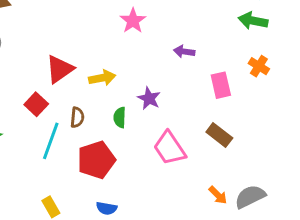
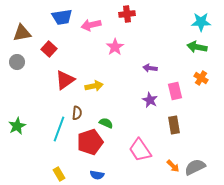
purple star: (149, 98) -> (150, 100), moved
red square: (36, 104) -> (49, 49), moved
green semicircle: (120, 117) -> (106, 123), moved, turned 112
brown rectangle: (219, 135) -> (174, 125), turned 42
pink trapezoid: (170, 148) -> (140, 150), moved

